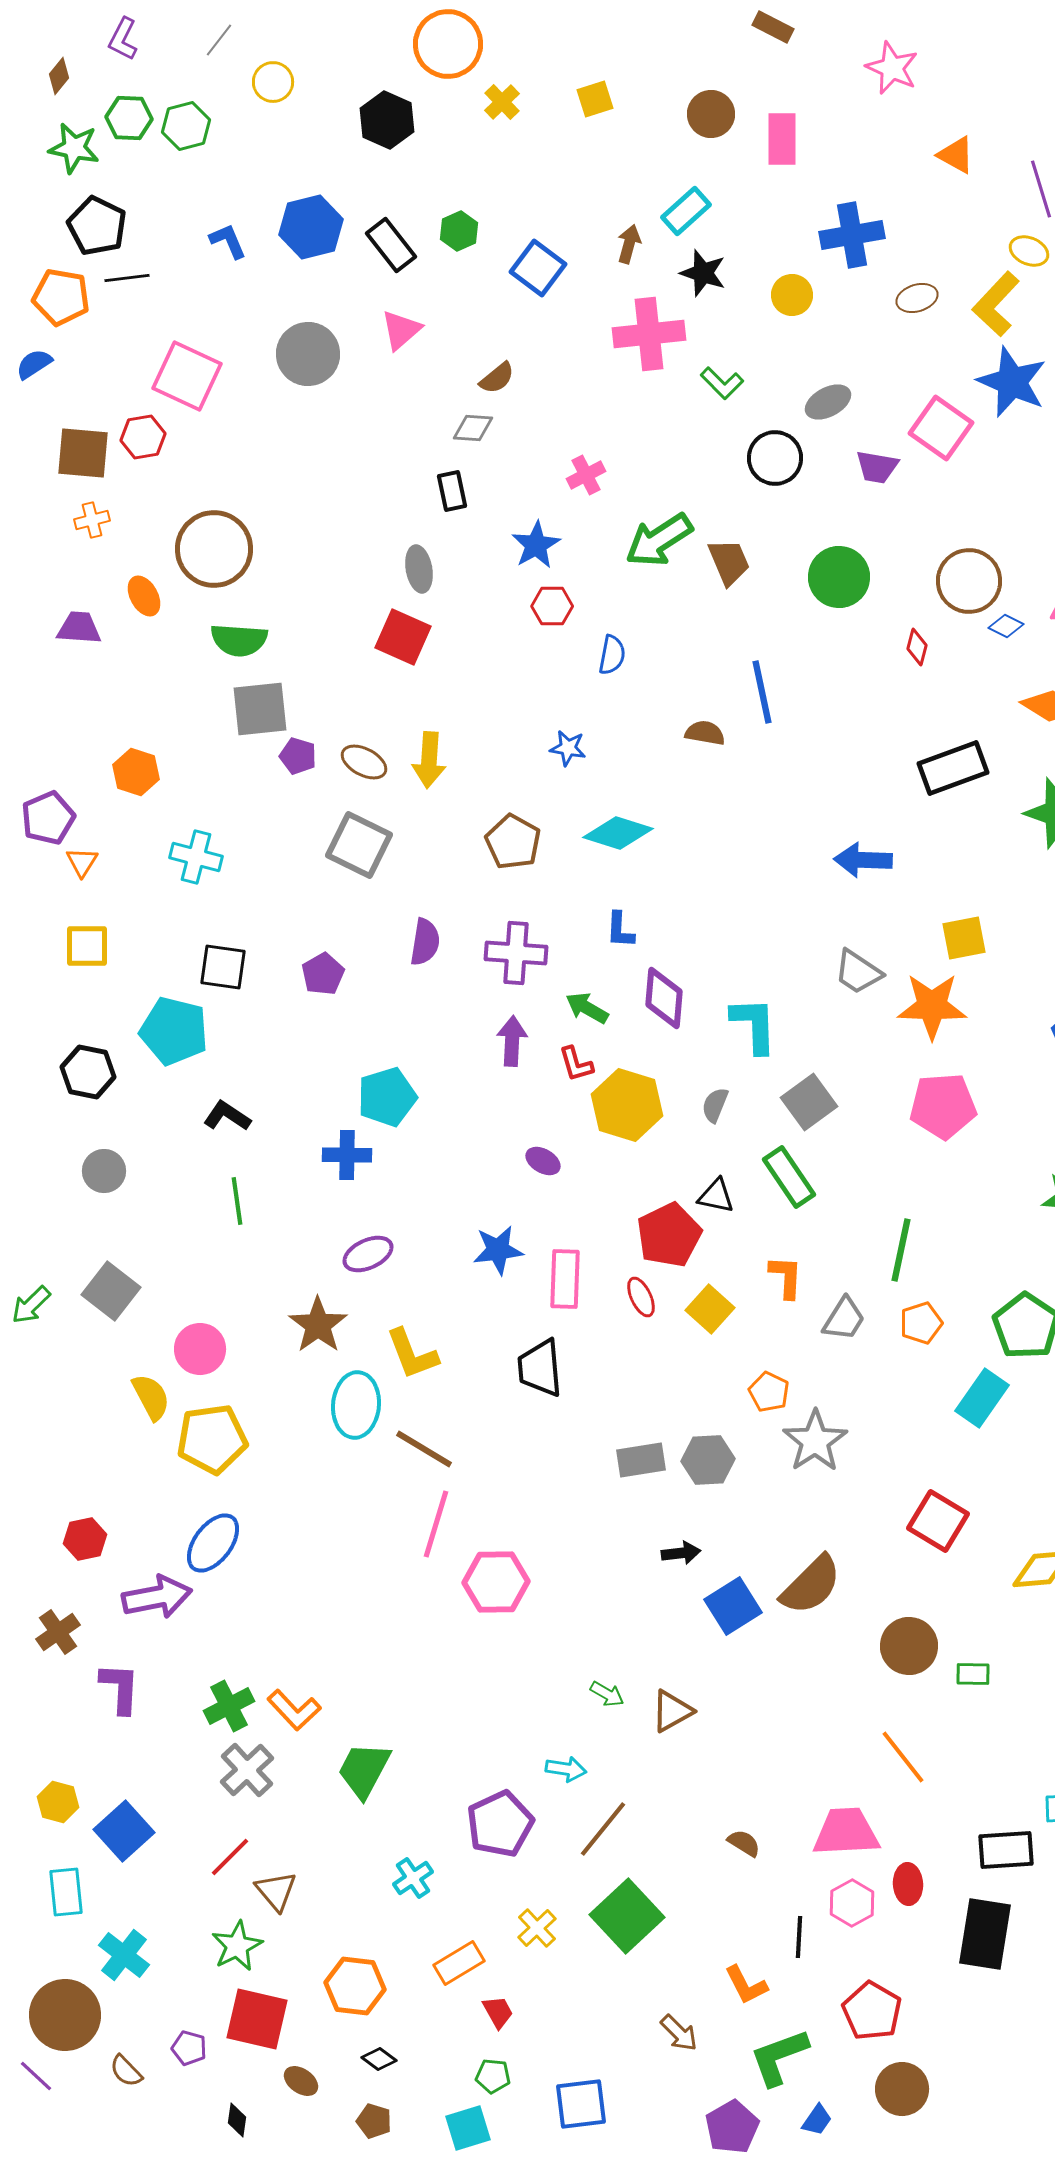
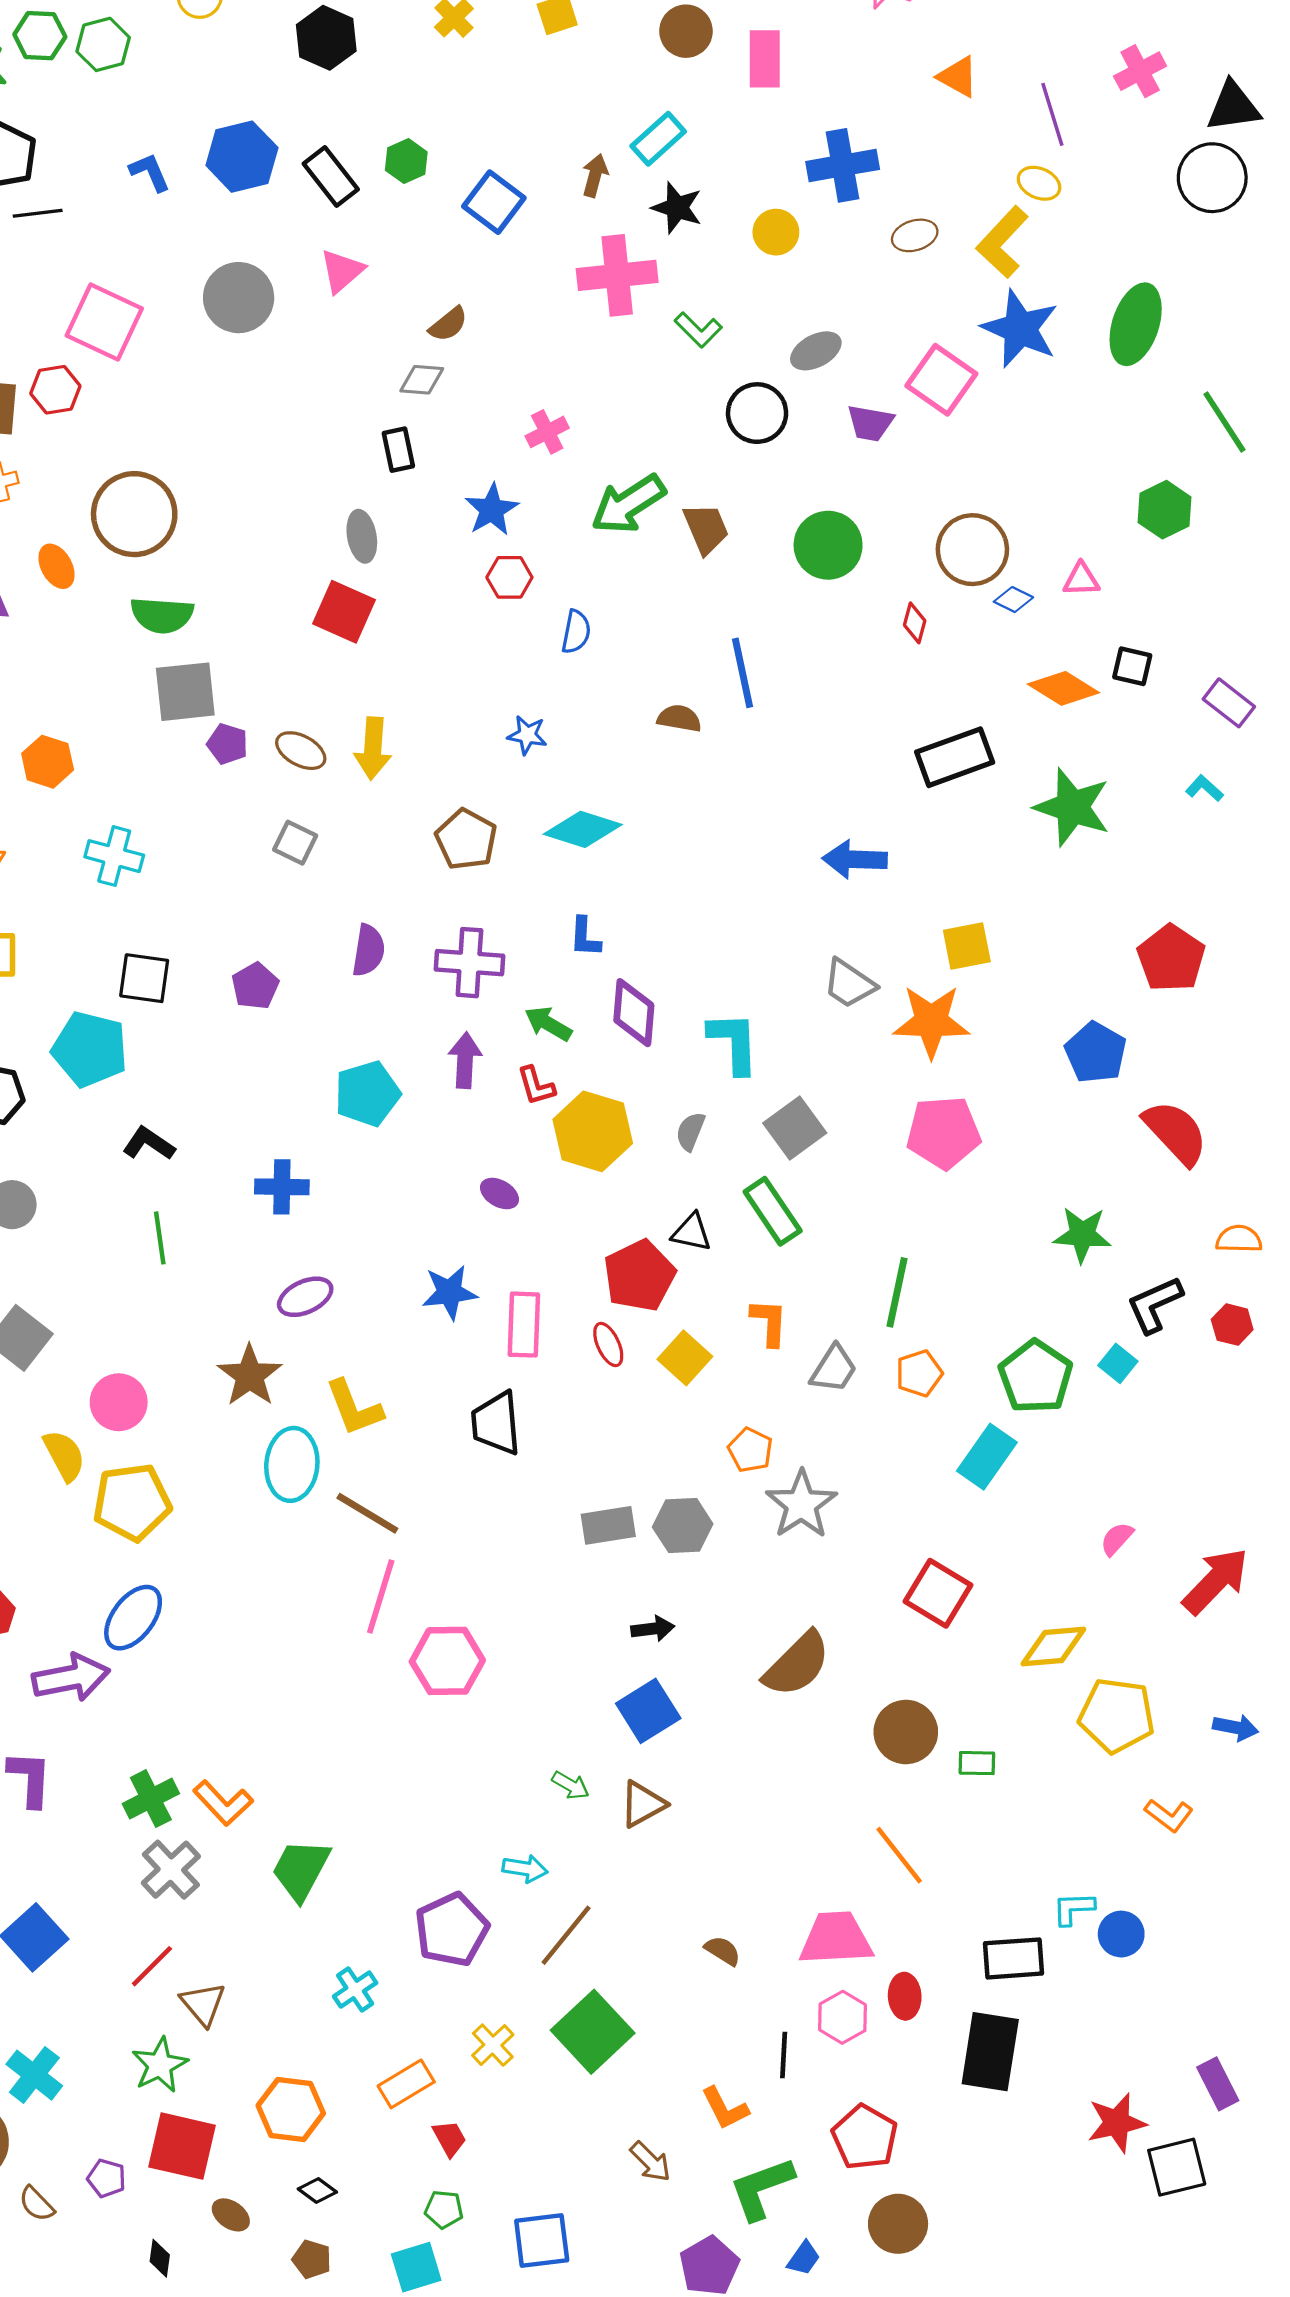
gray square: (359, 845) -> (295, 843), size x0.6
cyan pentagon: (387, 1097) -> (367, 1094), moved
blue square: (733, 1606) -> (648, 1711), moved

